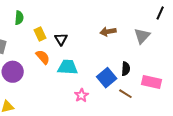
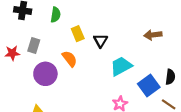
orange semicircle: (43, 57) -> (70, 59), moved
cyan trapezoid: (68, 67) -> (121, 66), moved, turned -35

